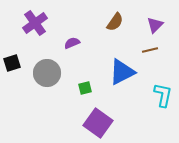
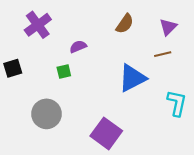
gray circle: (47, 73) -> (46, 114), moved
green square: (85, 88) -> (64, 72), moved

